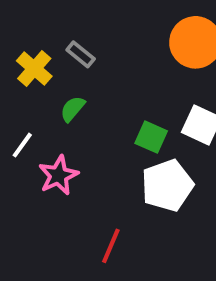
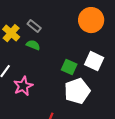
green semicircle: (73, 109) -> (33, 45), moved, turned 72

